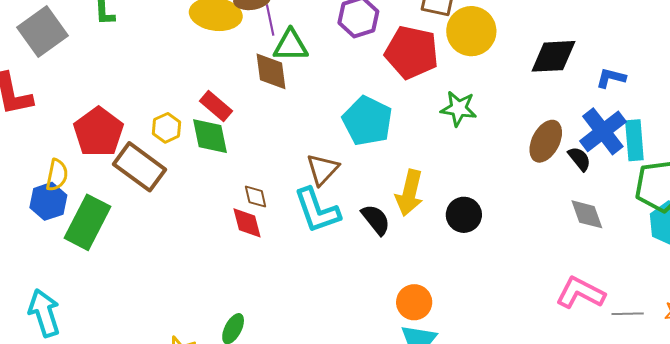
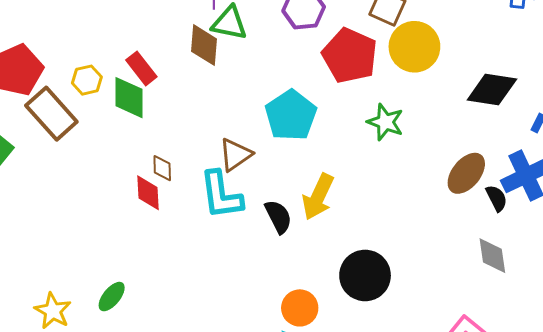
black circle: (464, 215) -> (365, 275), moved, size x1.4

